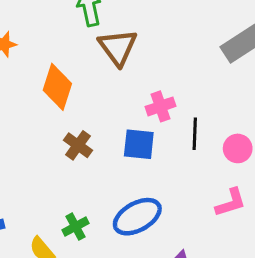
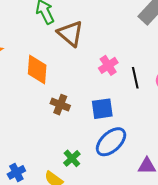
blue square: (139, 144) -> (102, 109), moved

